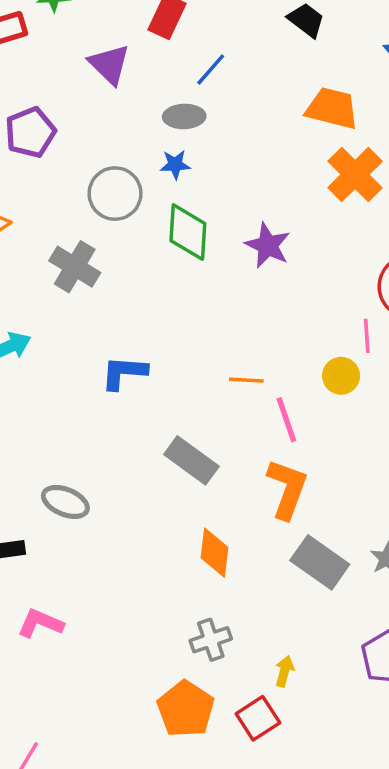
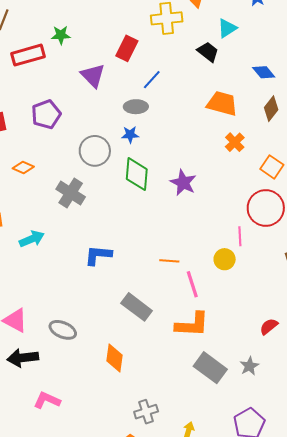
orange cross: (355, 175) -> (235, 142), size x0.6
orange L-shape: (287, 489) -> (192, 325), turned 72
orange diamond: (214, 553) -> (114, 358), moved

